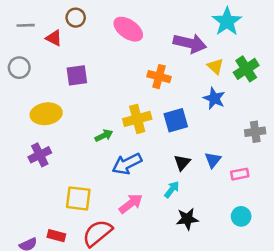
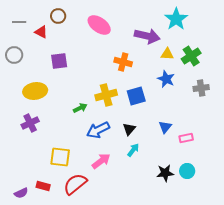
yellow triangle: (215, 66) -> (167, 54), turned -40
gray cross: (255, 132) -> (201, 88), moved
black triangle: (182, 163) -> (129, 129), moved
black star: (187, 219) -> (165, 173), moved

